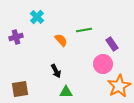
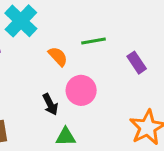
cyan cross: (37, 17) -> (21, 21), size x1.5
pink circle: (103, 64) -> (81, 90), moved

